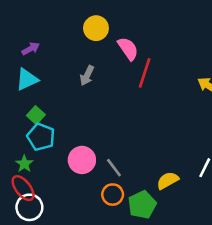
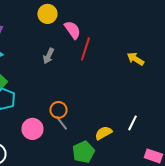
gray arrow: (87, 76) -> (48, 56), moved
pink circle: (82, 160) -> (32, 129), moved
orange circle: (113, 195) -> (58, 110), moved

